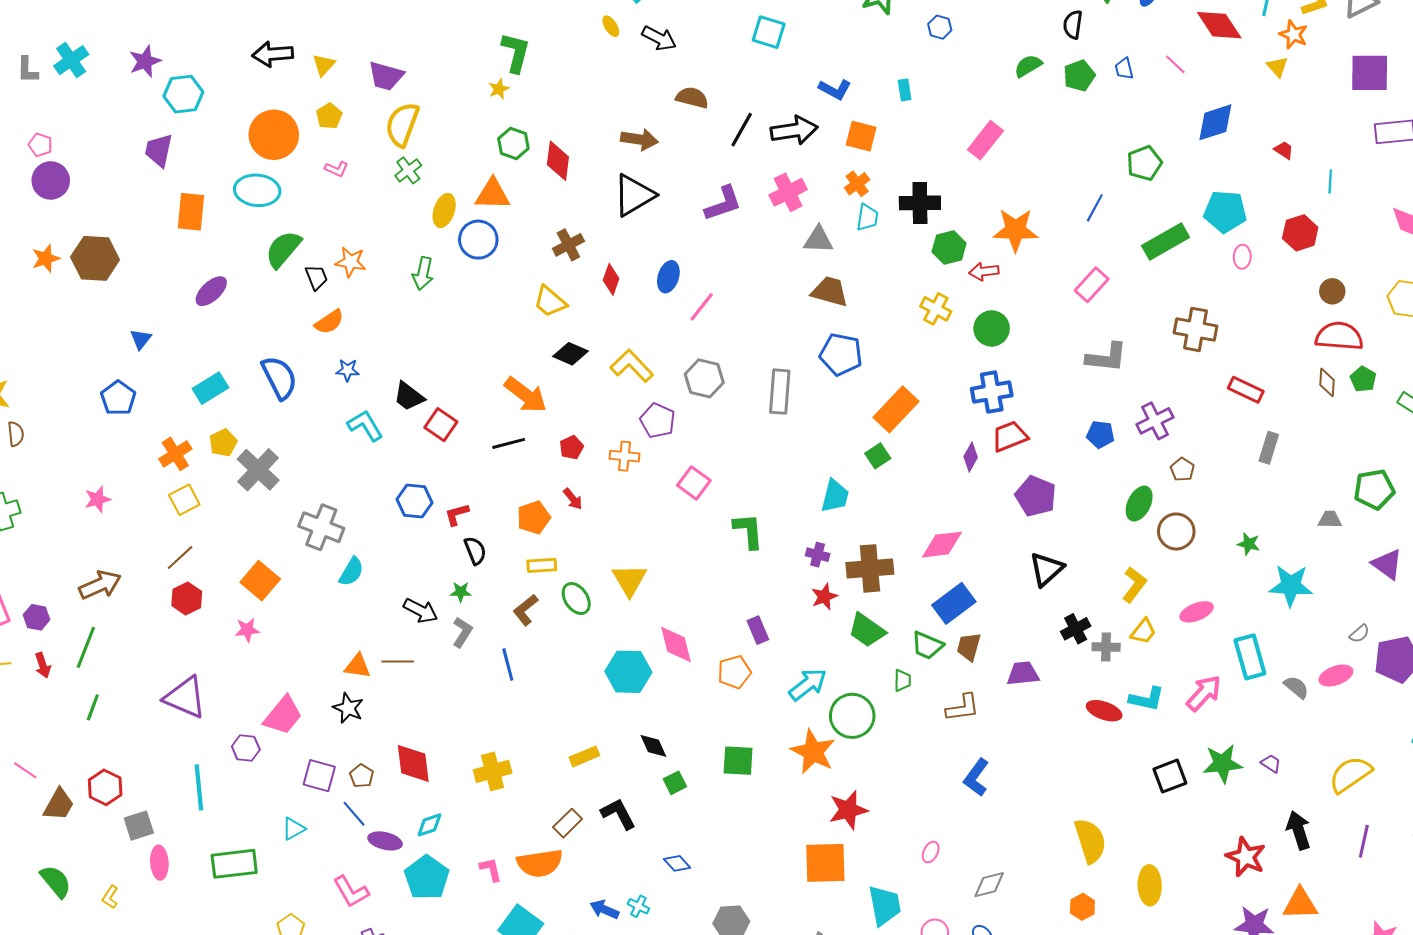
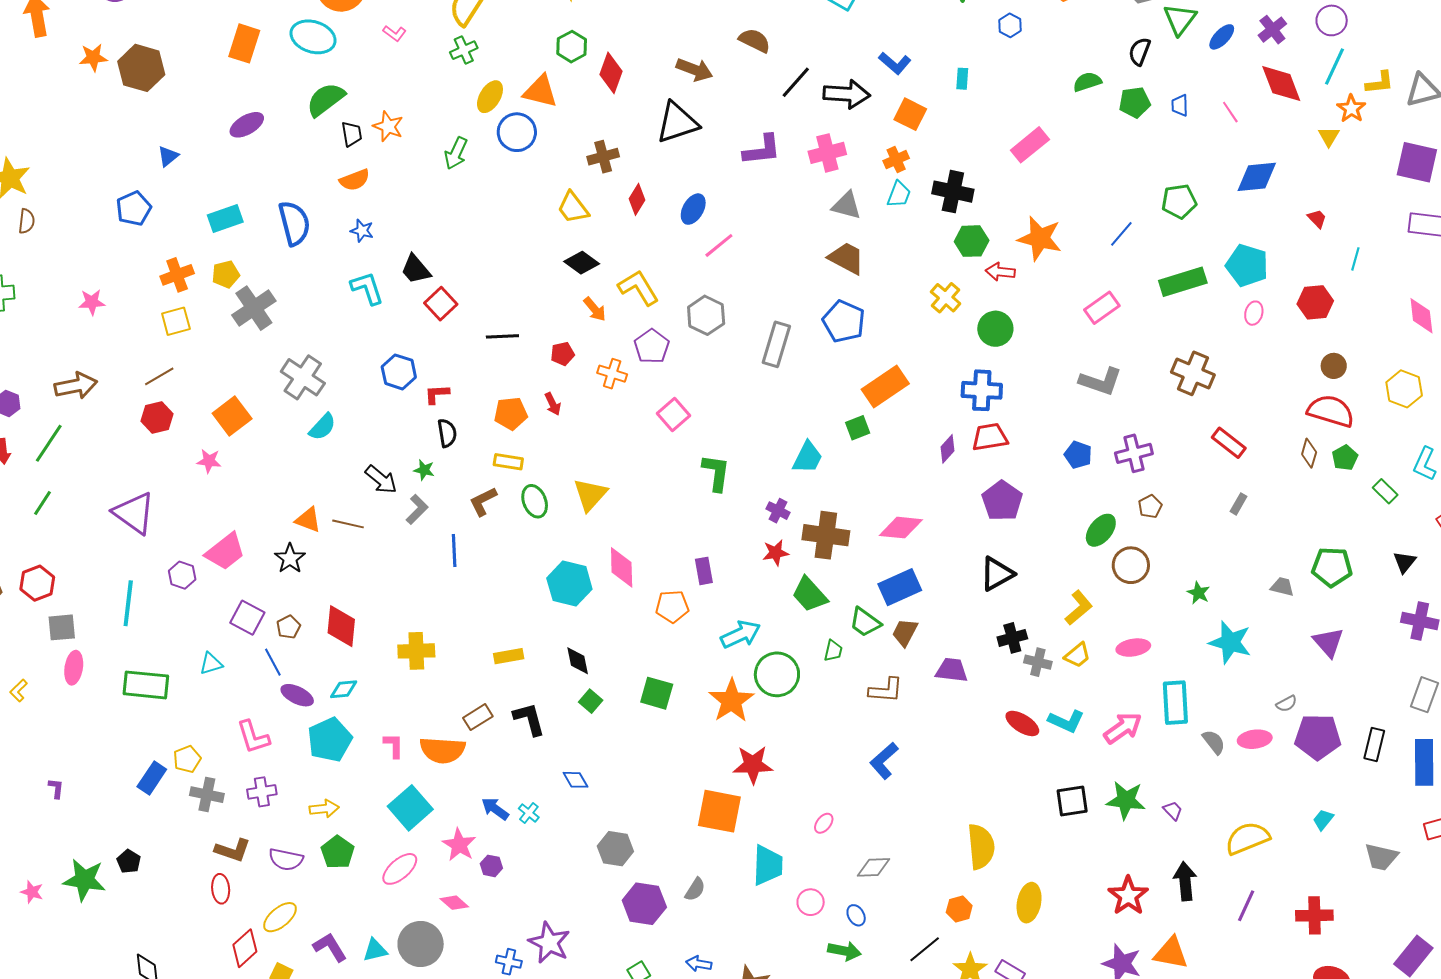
orange arrow: (526, 395) -> (595, 309), moved, size x0.6
gray rectangle: (1269, 448) -> (1238, 504), size x0.7
green square: (675, 783) -> (591, 701), turned -35

